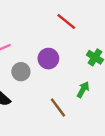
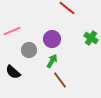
green arrow: (83, 90) -> (52, 61), moved

